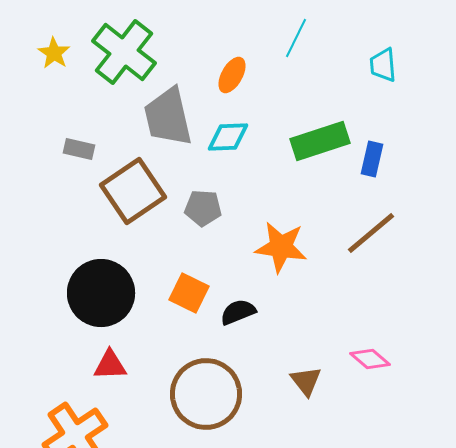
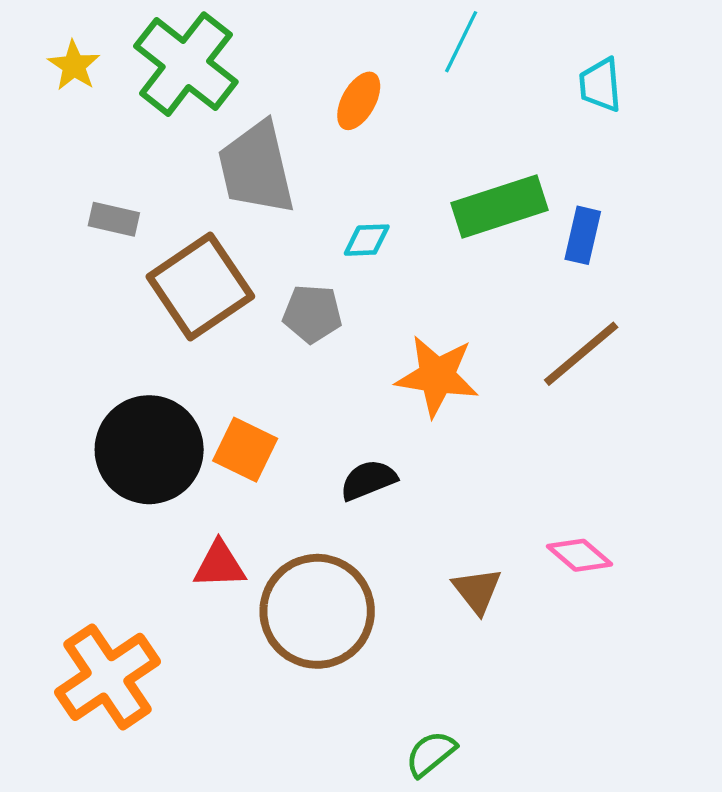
cyan diamond: (228, 137) -> (367, 240), moved, size x0.7
orange square: (189, 293) -> (245, 450), moved
red triangle: (110, 365) -> (220, 565), moved

